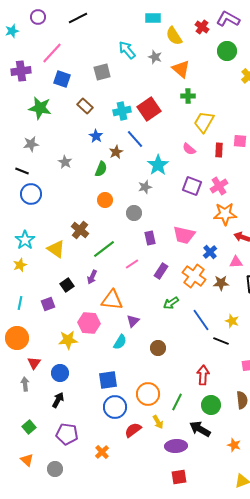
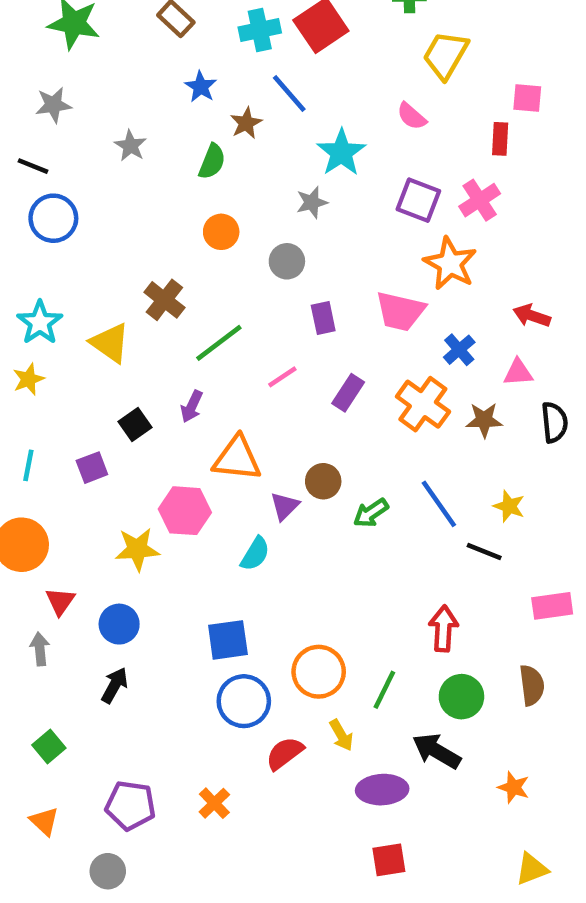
red rectangle: (219, 150) -> (500, 139), moved
orange star: (225, 214) -> (450, 264), moved, turned 30
green arrow: (171, 303) -> (371, 513), moved
brown circle: (158, 348) -> (323, 481), moved
purple pentagon: (67, 434) -> (130, 805), moved
gray circle: (55, 469) -> (108, 871), moved

